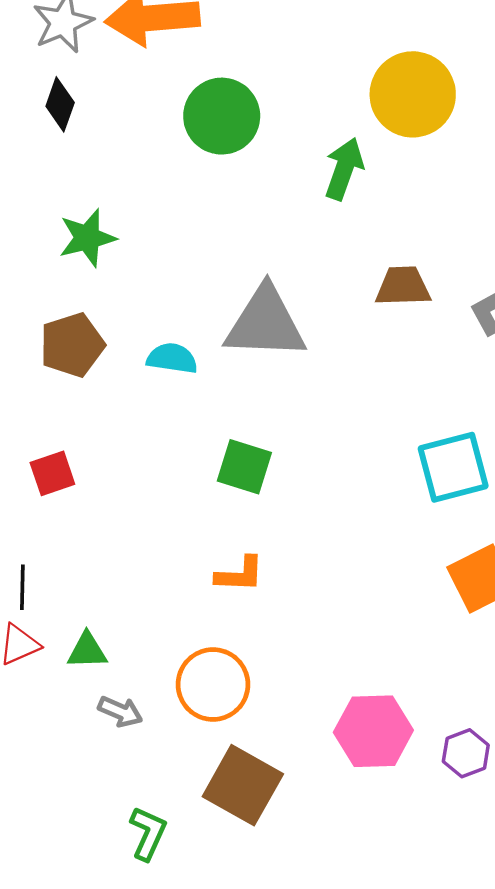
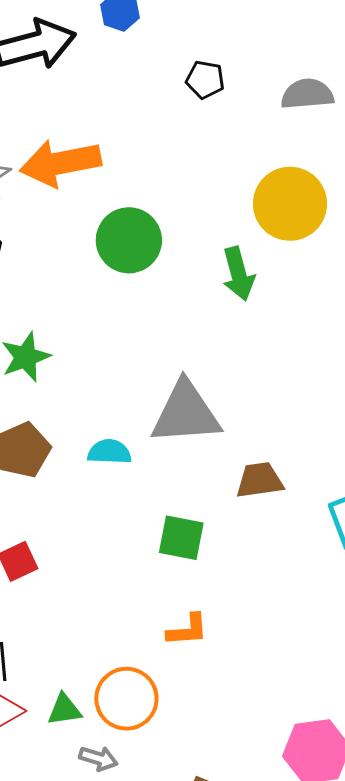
green arrow: (344, 169) -> (238, 274), turned 152
brown trapezoid: (403, 286) -> (260, 480), moved
orange circle: (213, 685) -> (126, 699), moved

